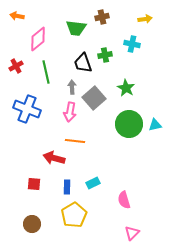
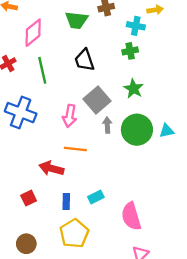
cyan cross: (132, 44) -> (136, 26), moved
green cross: (105, 55) -> (130, 51), moved
gray arrow: (72, 87) -> (107, 125), moved
red square: (34, 184) -> (29, 198), turned -32
pink semicircle: (124, 200) -> (131, 216), size x1.4

